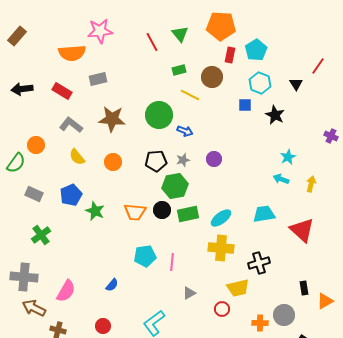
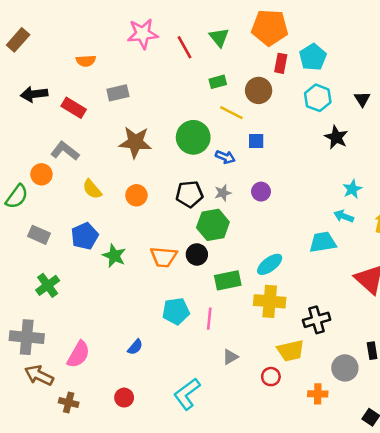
pink star: (100, 31) -> (143, 34), moved
orange semicircle: (72, 53) -> (86, 61), size x0.6
black arrow: (22, 89) -> (34, 94), moved
blue square: (245, 105) -> (256, 141), moved
gray L-shape: (71, 125) -> (65, 151), moved
green rectangle: (188, 214) -> (228, 280), moved
cyan trapezoid: (264, 214) -> (323, 242), moved
gray circle: (284, 315) -> (345, 368), moved

